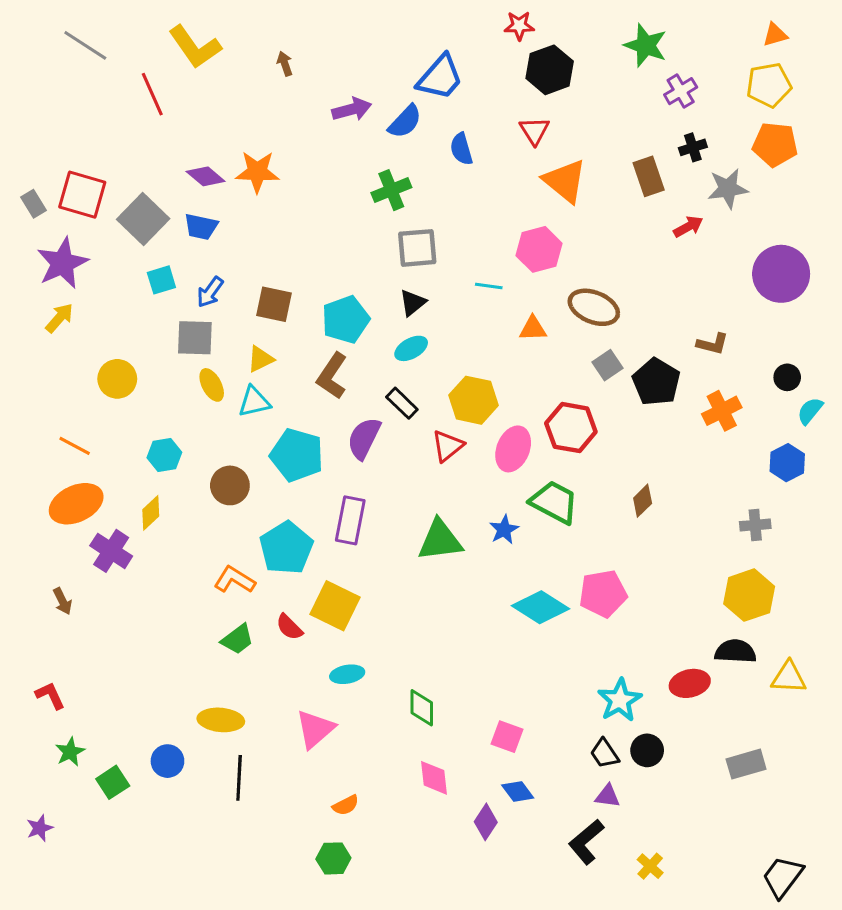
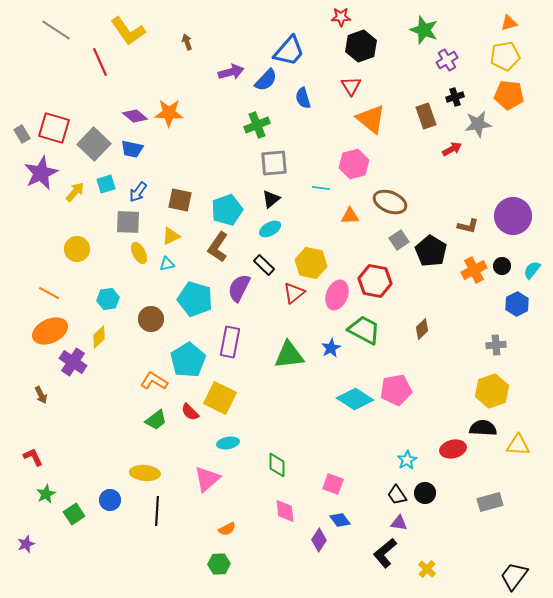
purple circle: (781, 274) -> (513, 216), moved
yellow arrow: (59, 318) -> (75, 192), moved
black circle: (787, 377) -> (502, 266), moved
cyan triangle: (254, 402) -> (167, 264), size x0.7
cyan star: (620, 700) -> (407, 460), size x0.7

